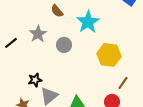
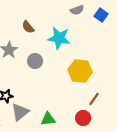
cyan star: (88, 22) -> (59, 38), turned -30

